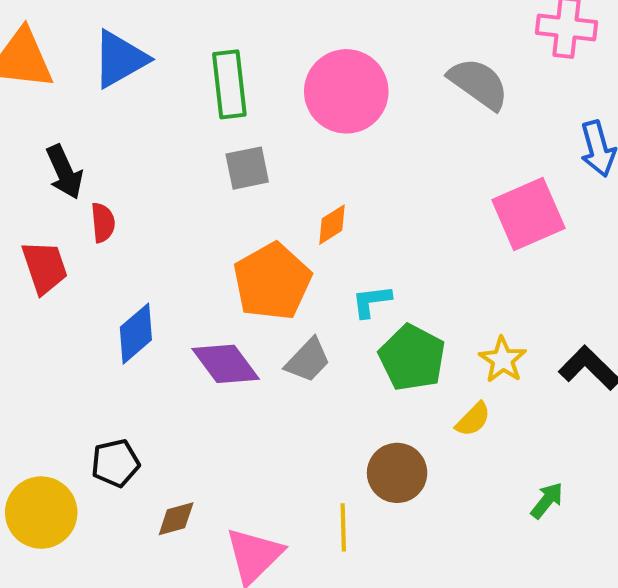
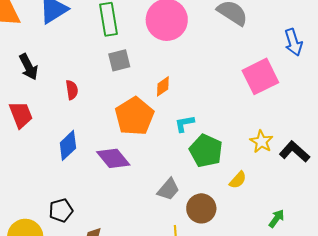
red semicircle: (103, 223) -> (72, 90), moved
gray trapezoid: (308, 360) -> (168, 189), moved
yellow star: (503, 360) -> (261, 142), moved

